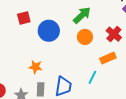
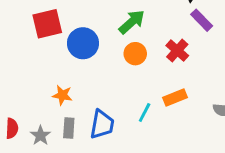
red square: (24, 18) -> (47, 24), size x1.5
orange rectangle: (108, 58) -> (175, 98), moved

